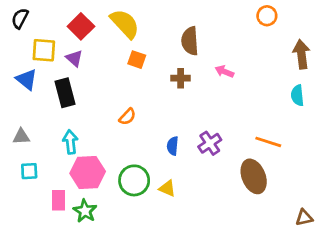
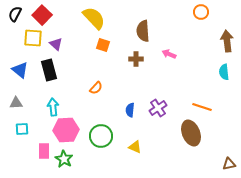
red square: (81, 26) -> (42, 15), moved
blue triangle: (27, 79) -> (20, 70), moved
yellow triangle: (167, 188) -> (135, 147), moved

